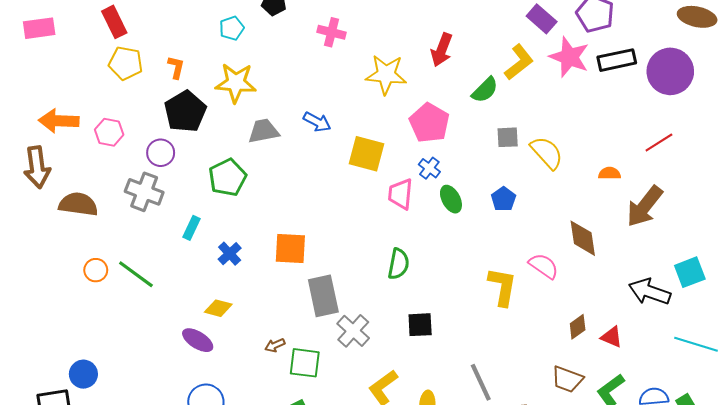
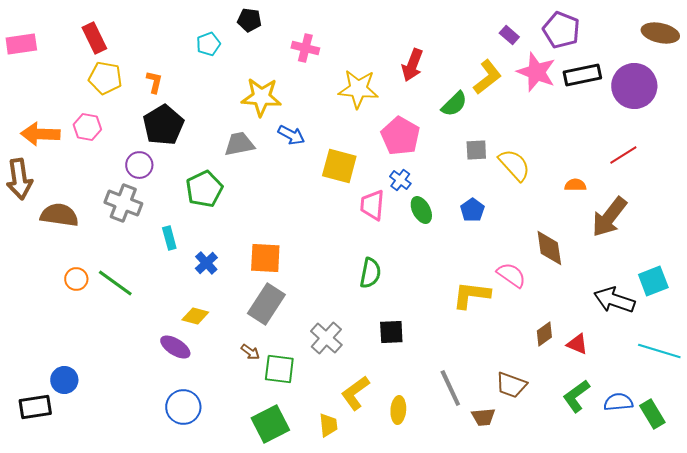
purple rectangle: (542, 19) -> (509, 35), size x0.7
yellow star: (236, 83) -> (261, 97), moved
pink hexagon: (109, 132) -> (87, 127), moved
cyan rectangle: (192, 228) -> (169, 238), turned -40
yellow L-shape: (502, 287) -> (471, 295), turned -93
gray rectangle: (323, 296) -> (266, 304), moved, turned 45
brown arrow: (275, 345) -> (250, 352), turned -120
brown trapezoid: (567, 379) -> (511, 385), moved

